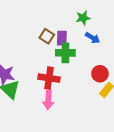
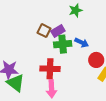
purple rectangle: (62, 38) -> (58, 31), turned 64
blue arrow: (93, 38) -> (82, 43), moved

